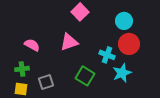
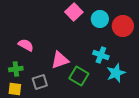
cyan circle: (124, 21) -> (100, 19), moved
pink triangle: (69, 42) -> (60, 60), moved
red circle: (129, 44) -> (123, 26), moved

